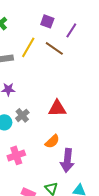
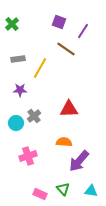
yellow line: (28, 47) -> (40, 68), moved
orange semicircle: (52, 141) -> (64, 142), turned -133
purple arrow: (67, 160) -> (79, 161), turned 35

